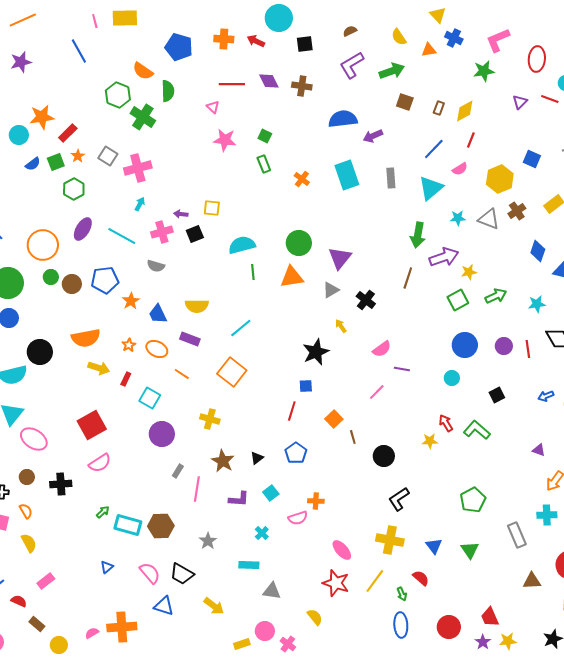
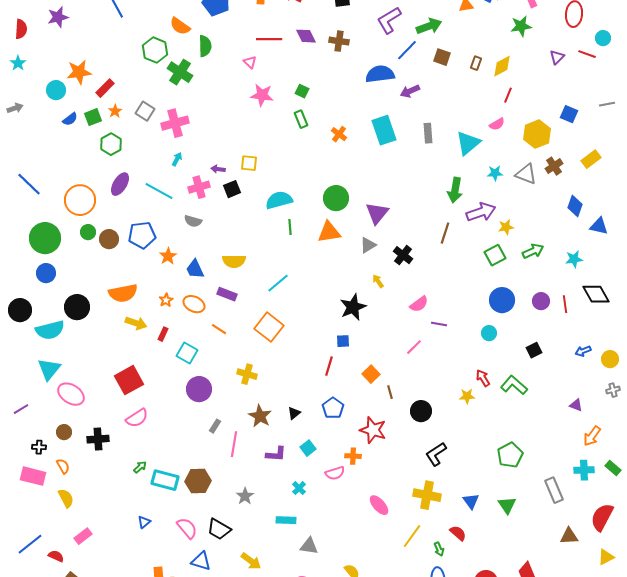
blue line: (434, 149) -> (407, 50), moved
red star: (336, 583) -> (373, 430), moved

